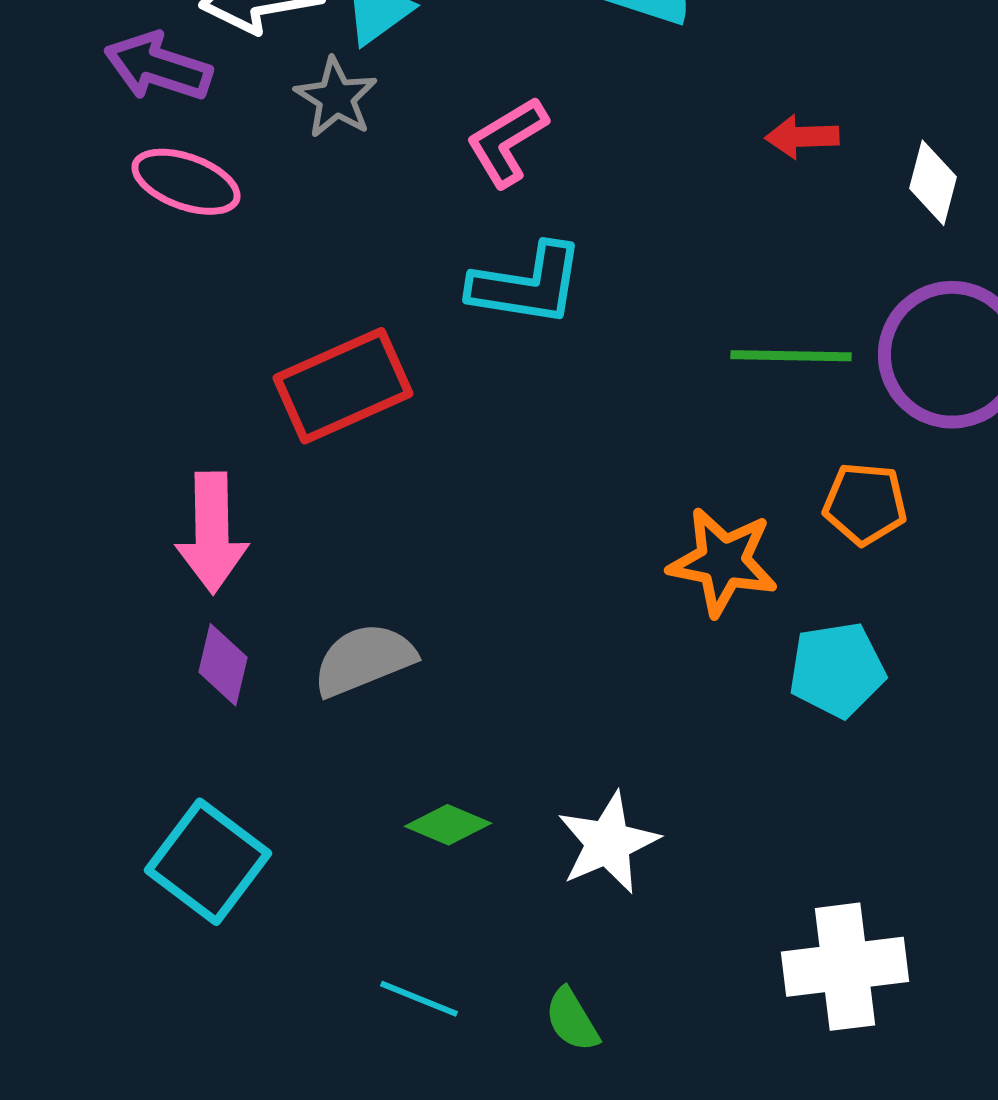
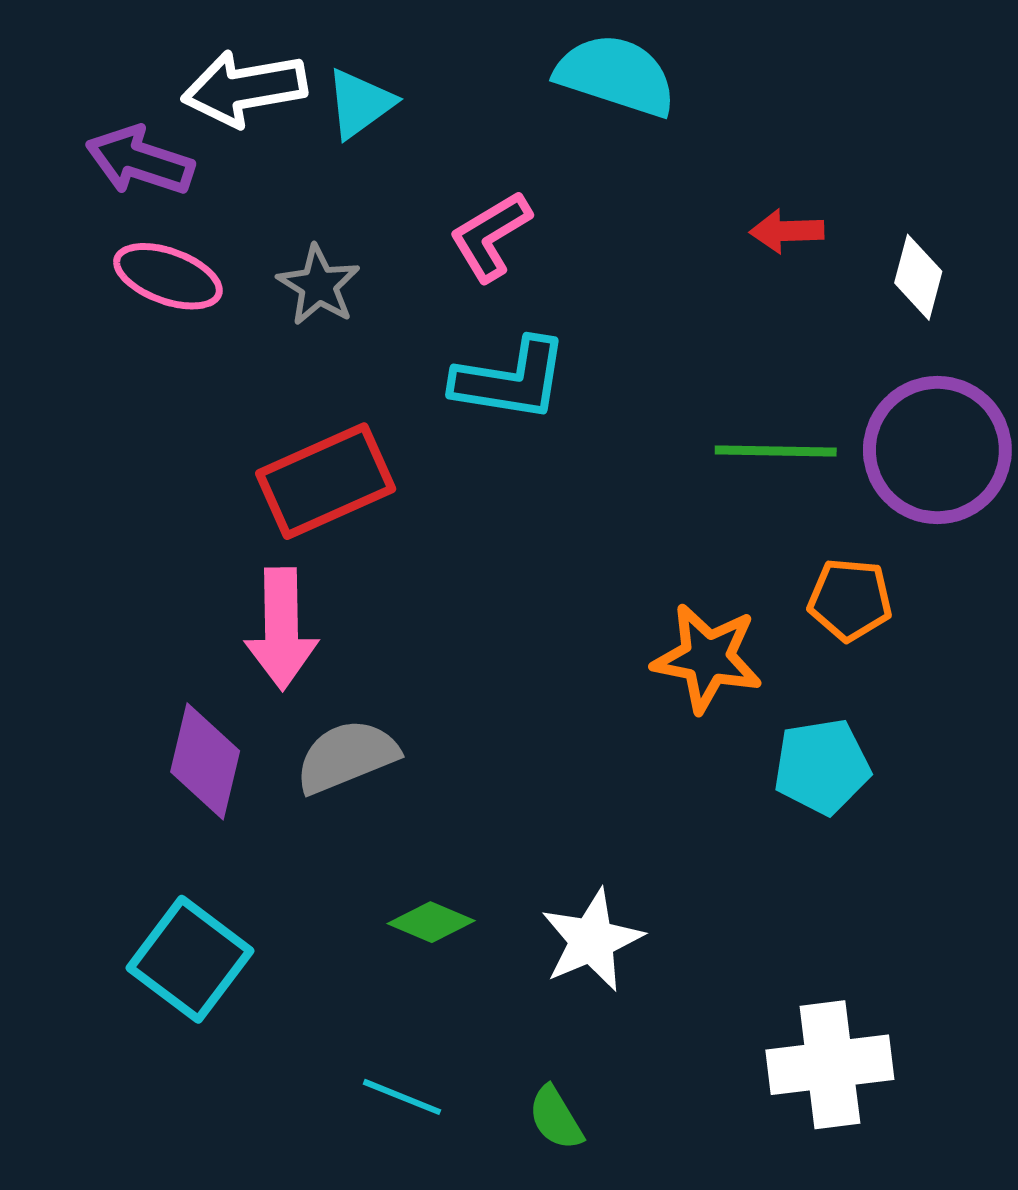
gray star: (336, 98) -> (319, 285), moved
pink arrow: (212, 533) -> (281, 629), moved
purple diamond: (223, 665) -> (205, 761), size x1.4

